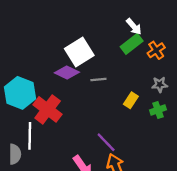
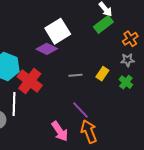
orange cross: (156, 50) -> (130, 39), moved
gray line: (98, 80) -> (75, 75), moved
green cross: (158, 110) -> (126, 82), turned -32

